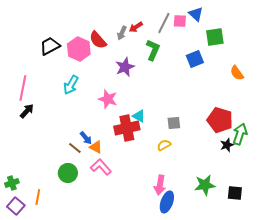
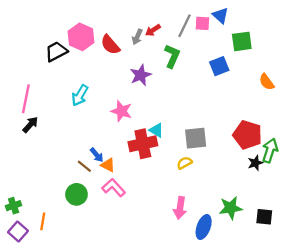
pink hexagon: (79, 49) -> (81, 37), moved
gray square: (174, 123) -> (196, 138), size x1.5
blue ellipse: (167, 202) -> (204, 227), moved

